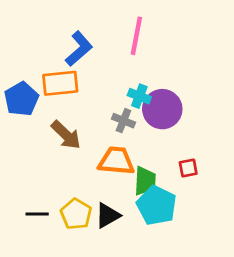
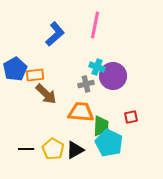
orange rectangle: (60, 83) -> (35, 75), moved, size x0.7
gray cross: (123, 121) -> (86, 84), turned -35

